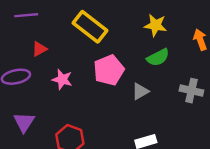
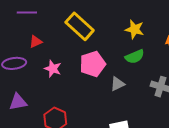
purple triangle: (24, 122) -> (18, 102), turned 42

